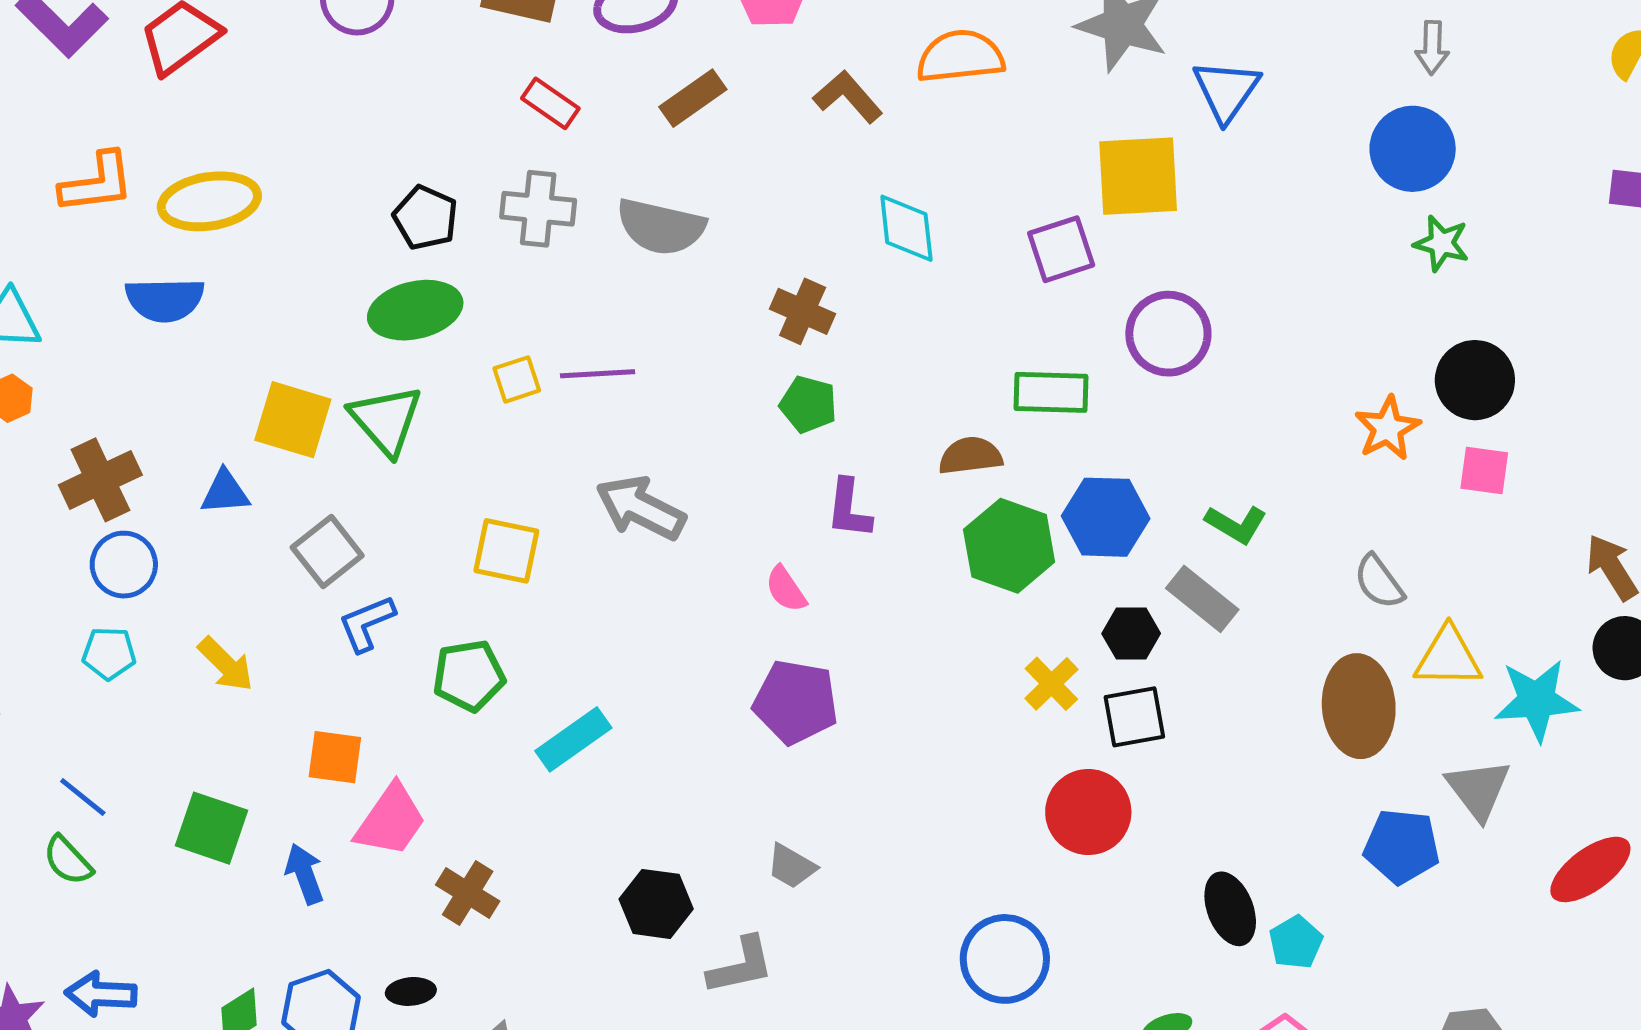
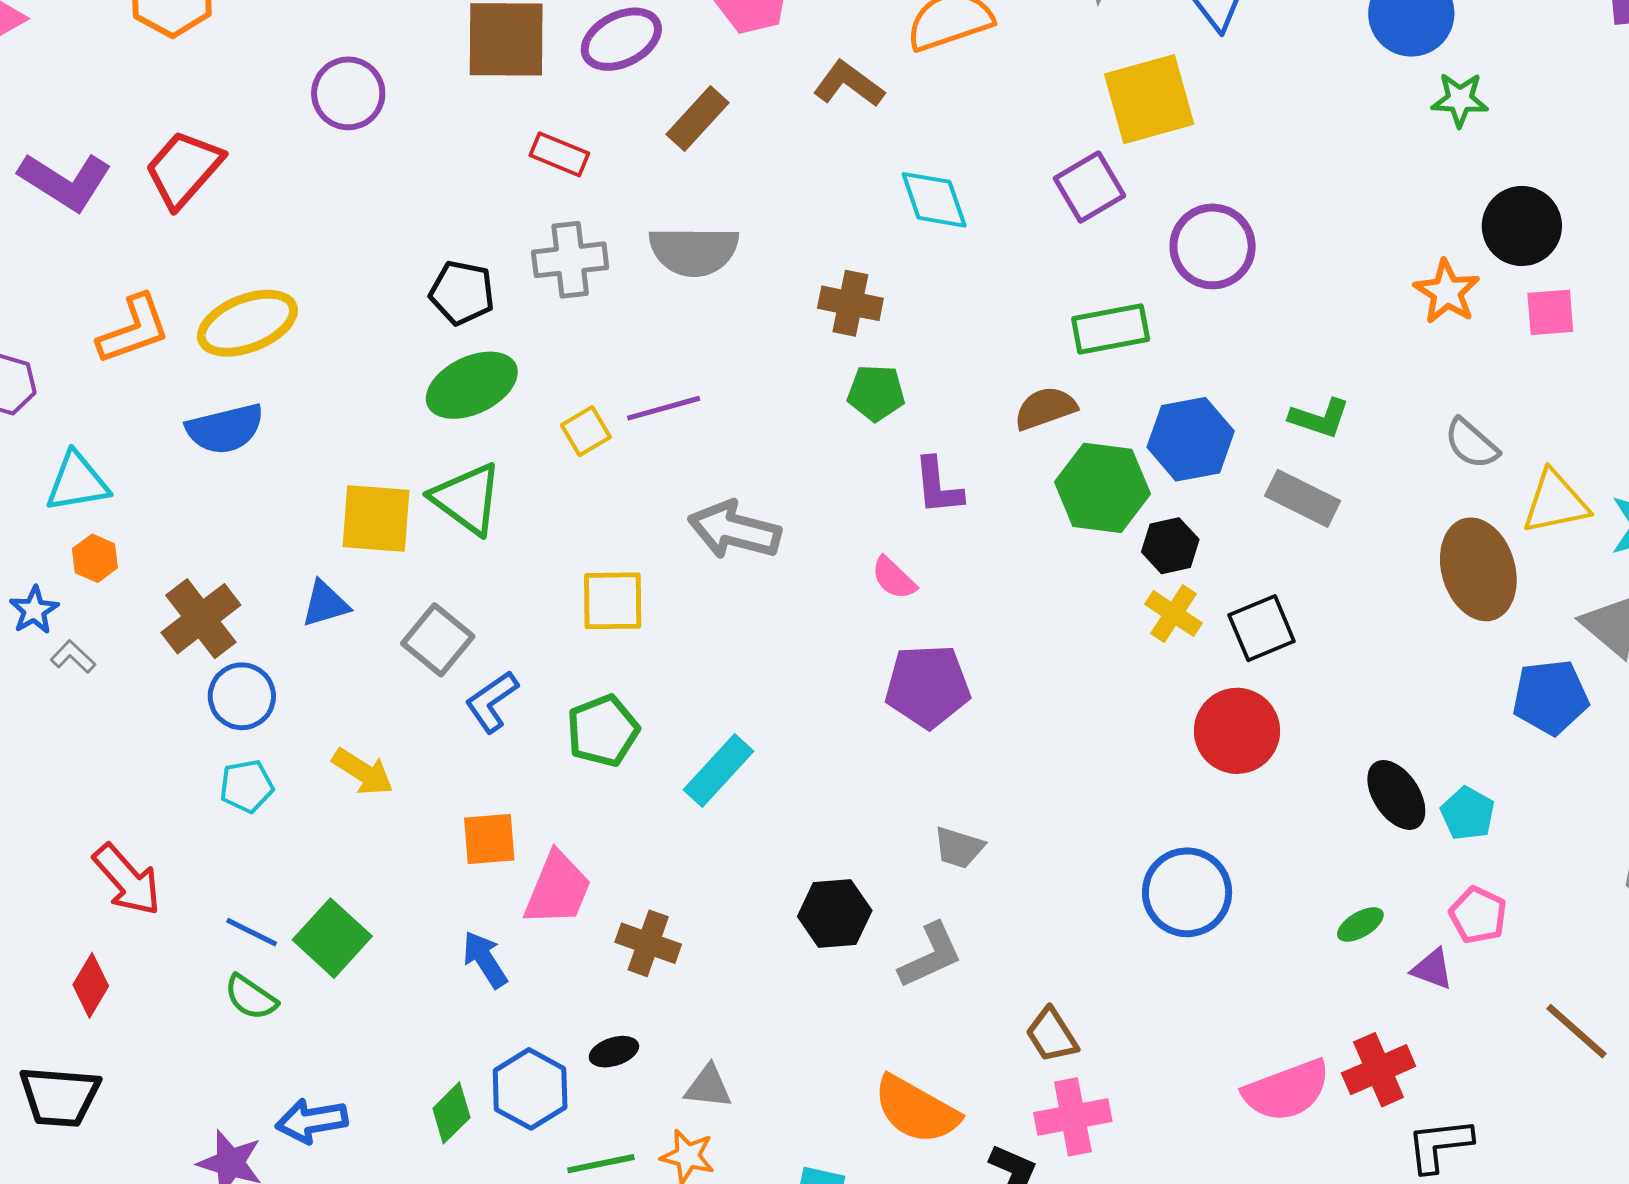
black hexagon: (1131, 633) -> (1170, 546), moved
green square: (212, 828) -> (332, 938), moved, turned 36

